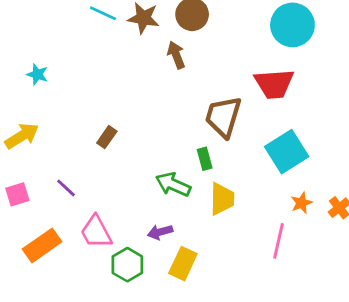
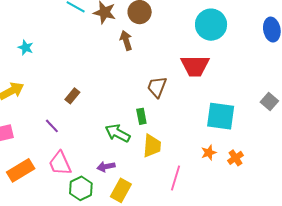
brown trapezoid: (223, 117) -> (157, 87), size x0.7
cyan square: (287, 152) -> (221, 116), moved, turned 36
purple line: (66, 188) -> (52, 126), moved
pink line: (279, 241) -> (175, 178), moved

